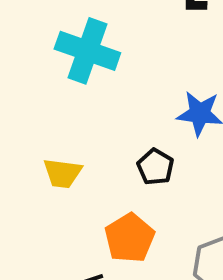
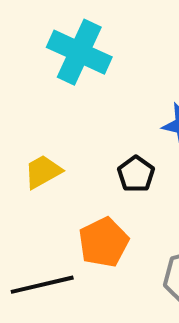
yellow trapezoid: (62, 173) -> (43, 172), turned 138

